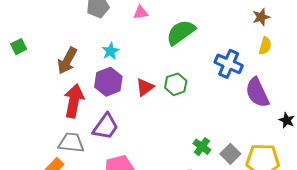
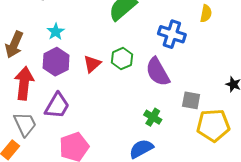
purple semicircle: (257, 93) -> (158, 72), moved
gray trapezoid: (71, 143) -> (25, 124), turned 64
gray square: (230, 154) -> (191, 100), moved, turned -30

